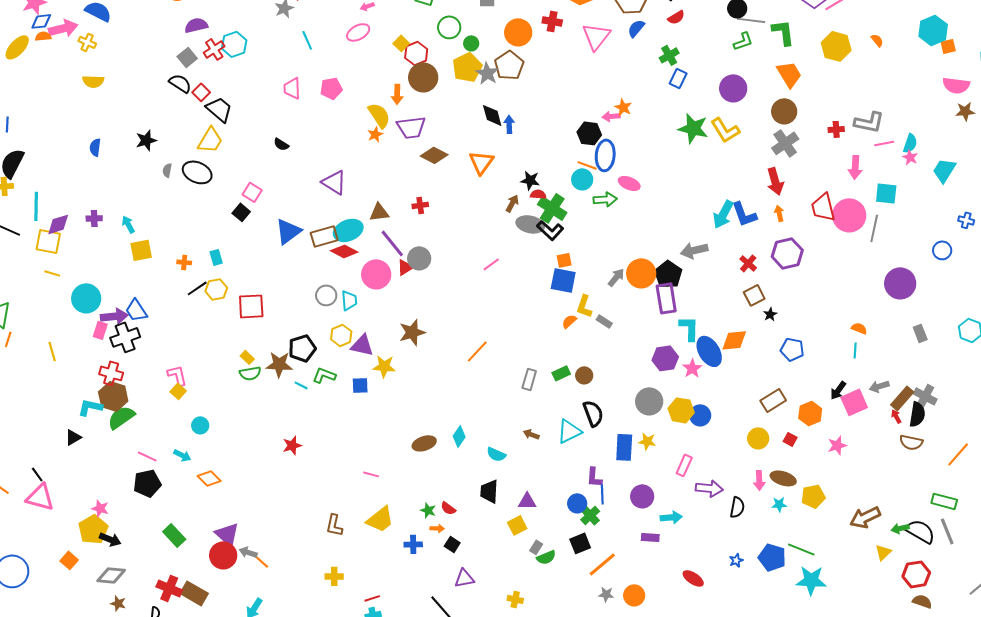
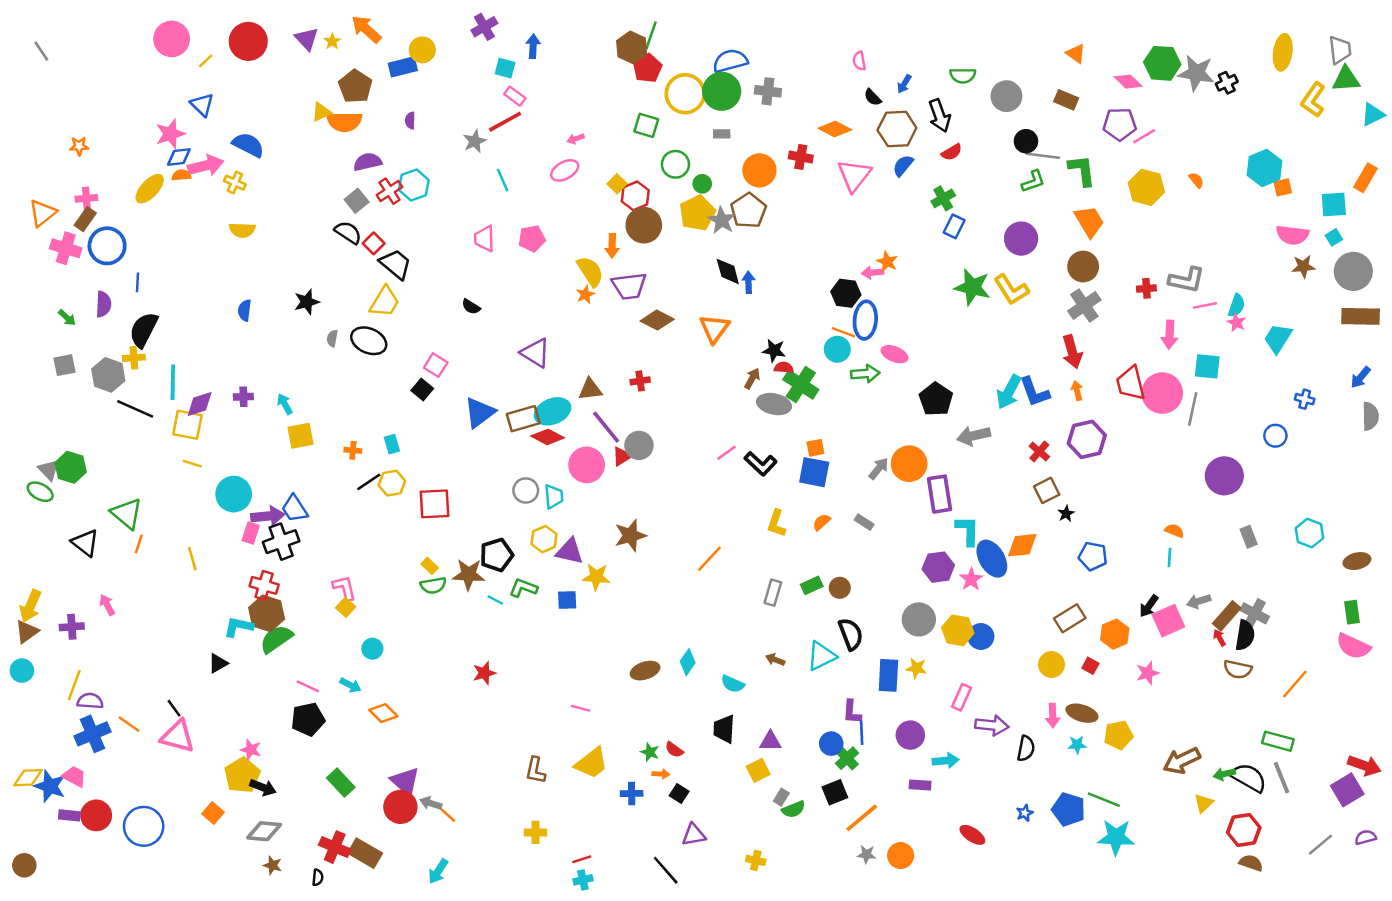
black L-shape: (550, 230) -> (761, 464), moved
black pentagon: (668, 274) -> (936, 399), moved
yellow L-shape: (584, 306) -> (776, 523), moved

